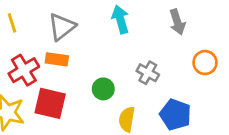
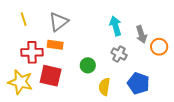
cyan arrow: (120, 19) -> (116, 26), moved
gray arrow: (177, 22) -> (141, 34), moved
red cross: (24, 70) -> (32, 52), turned 30

